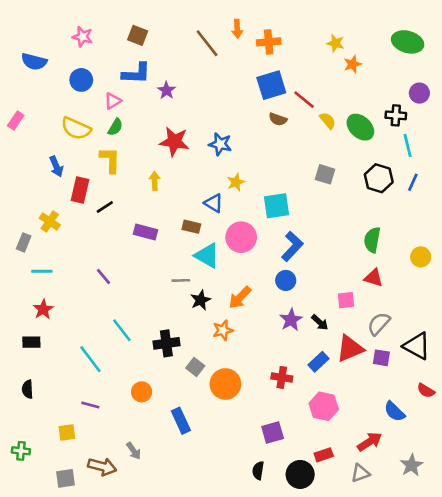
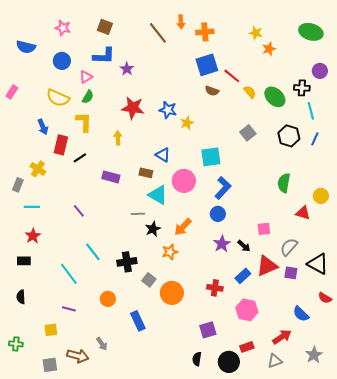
gray square: (325, 174) -> (248, 133), turned 35
yellow star: (236, 182) -> (187, 123), moved
red triangle: (374, 278) -> (303, 213), moved

